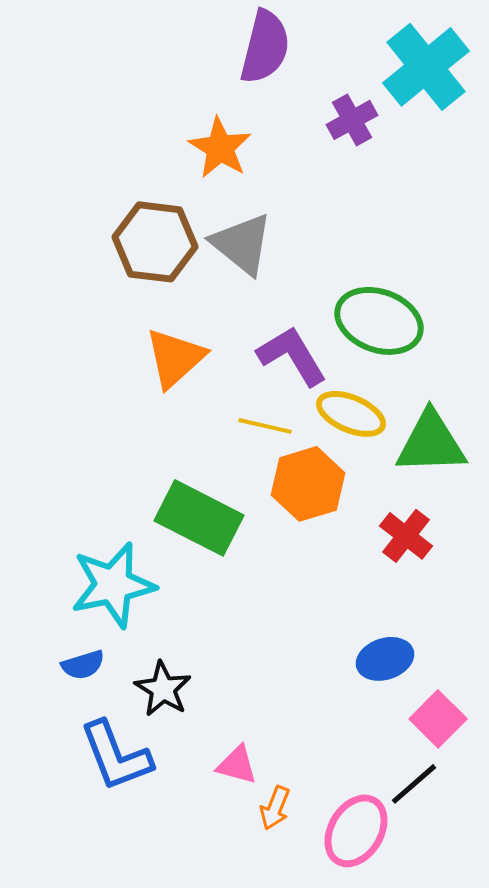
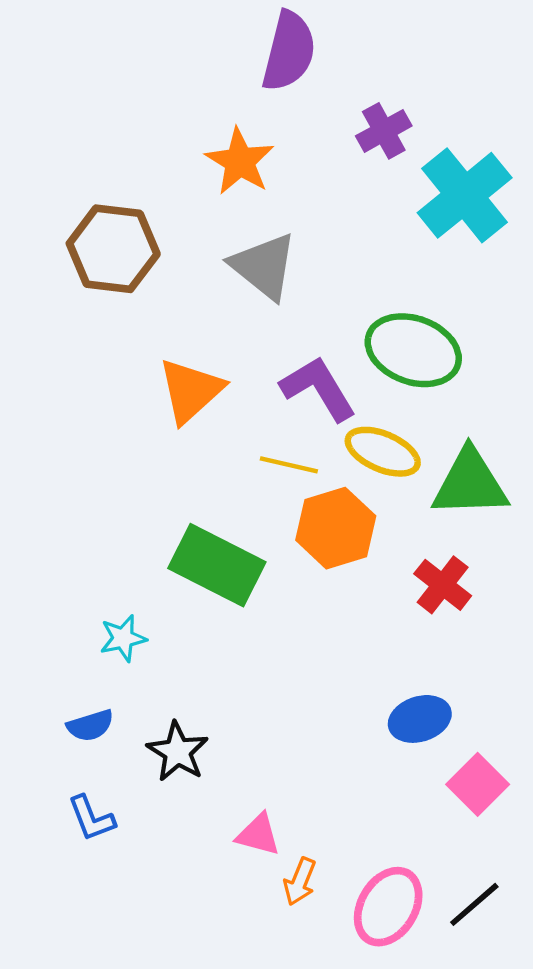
cyan cross: (426, 67) -> (465, 195), moved
brown hexagon: (155, 242) -> (113, 249), moved
cyan star: (113, 585) -> (123, 638), size x0.5
blue L-shape: (116, 756) -> (91, 818), moved, size x0.6
black line: (414, 784) -> (474, 904), moved

